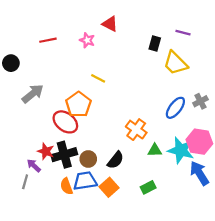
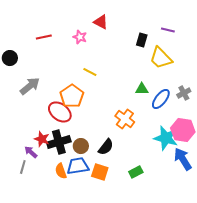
green triangle: (155, 150) -> (142, 89), moved
orange square: (109, 187) -> (100, 172), turned -30

